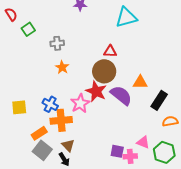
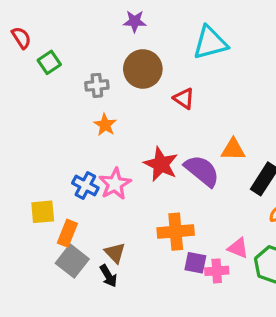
red triangle: (110, 51) -> (184, 99), turned 32
brown circle: (104, 71) -> (143, 69), moved
pink star: (80, 103) -> (115, 184), moved
yellow square: (19, 107) -> (43, 212), moved
orange cross: (61, 120) -> (176, 232), moved
orange rectangle: (39, 133) -> (67, 233), turned -35

